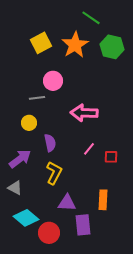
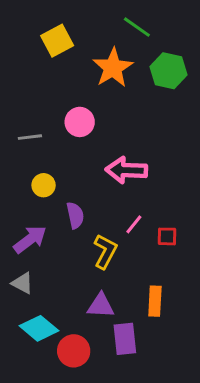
yellow square: (41, 43) -> (57, 41), moved
gray line: (37, 98) -> (30, 137), moved
yellow L-shape: (54, 173) -> (105, 251), moved

